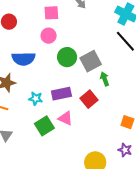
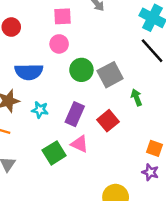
green arrow: (105, 79) -> (136, 97), moved
purple rectangle: (61, 94) -> (75, 114), turned -54
cyan star: (36, 99) -> (40, 110), moved
purple star: (125, 150) -> (150, 172), moved

